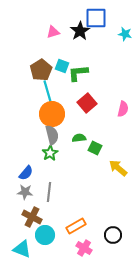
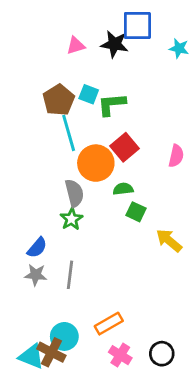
black star: (80, 31) -> (114, 44), turned -30
orange circle: (52, 114) -> (96, 163), moved
green semicircle: (79, 138) -> (123, 189), moved
brown cross: (32, 217) -> (51, 352), moved
black circle: (113, 235) -> (162, 354), moved

